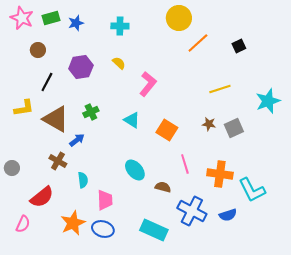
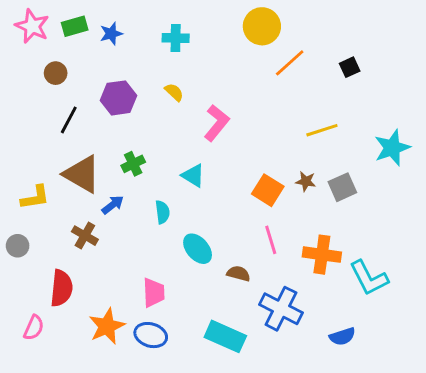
yellow L-shape: (24, 108) -> (35, 197), moved
orange square: (167, 130) -> (268, 190), moved
cyan semicircle: (83, 180) -> (162, 212), moved
red semicircle: (42, 197) -> (61, 288), turned -45
blue semicircle: (228, 215) -> (342, 336), moved

